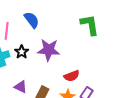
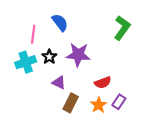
green L-shape: (90, 25) -> (122, 28), turned 45
purple triangle: (21, 87) -> (59, 82), moved

